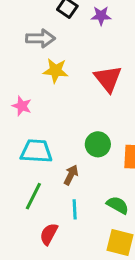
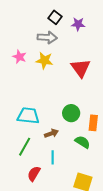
gray arrow: (40, 38) -> (47, 37), moved
pink star: (22, 106) -> (19, 57), moved
brown arrow: (71, 175) -> (51, 133), turned 40
green semicircle: (118, 205) -> (82, 142), moved

